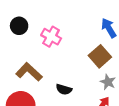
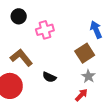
pink cross: (51, 37) -> (45, 30), turned 36

